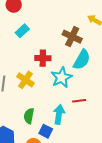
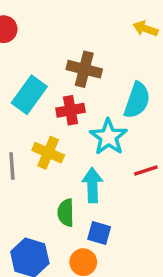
cyan rectangle: (22, 31) -> (29, 95), moved, size x1.5
brown cross: (72, 37) -> (84, 69), moved
cyan arrow: (59, 114) -> (92, 185), moved

